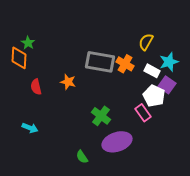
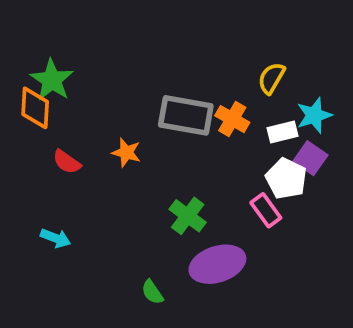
green star: (28, 43) -> (52, 80), size x1.6
white rectangle: (152, 71) -> (283, 132), turned -42
red semicircle: (36, 87) -> (67, 162), turned -42

